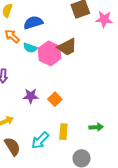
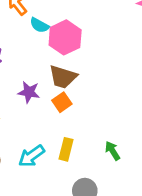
brown trapezoid: (67, 47) -> (63, 77), moved, turned 35
green arrow: (96, 127) -> (113, 151), turned -128

